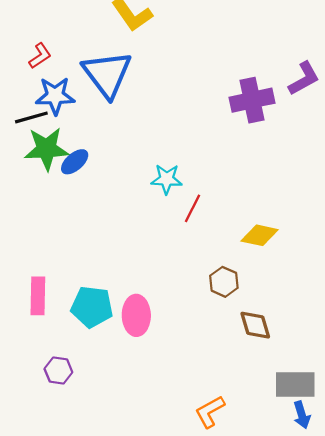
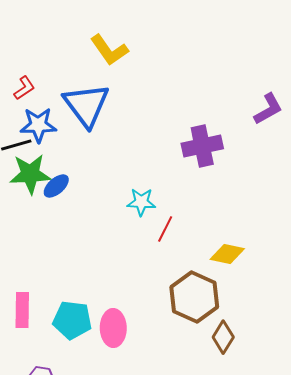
purple cross: (252, 100) -> (202, 146), moved
brown hexagon: (224, 282) -> (194, 297), size x1.8
brown diamond: (255, 325) -> (223, 337), turned 48

